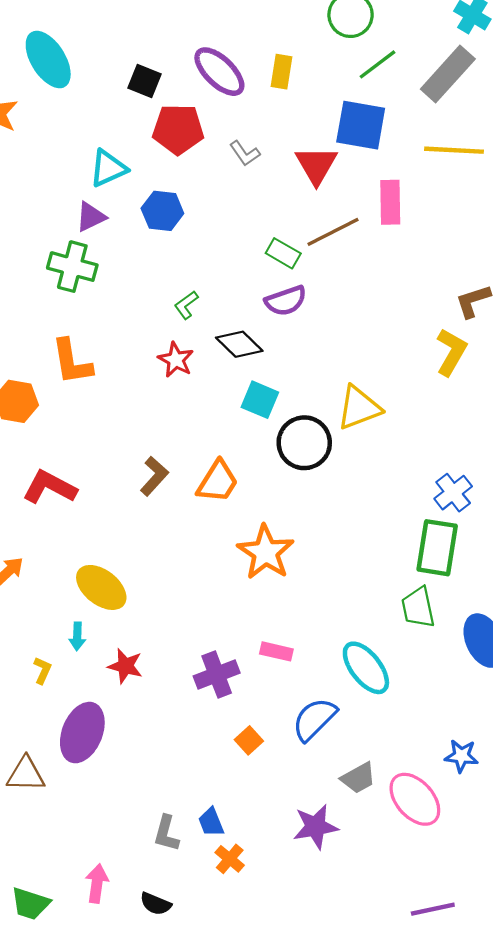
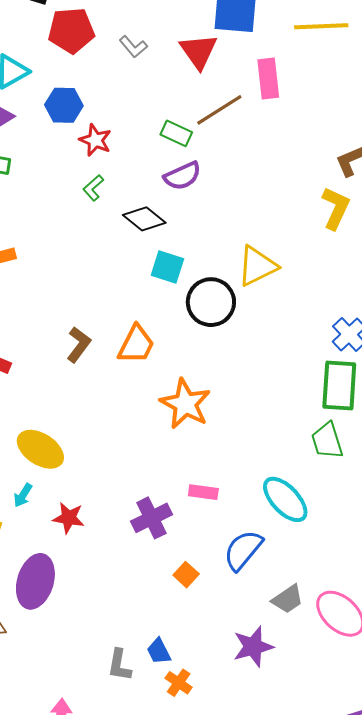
red star: (176, 360) -> (95, 140), moved
cyan arrow: (77, 636) -> (23, 495), turned 35

